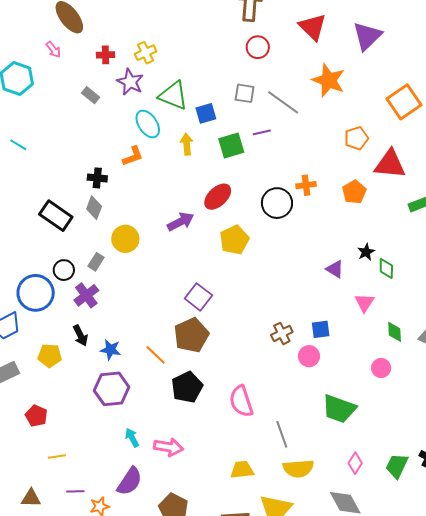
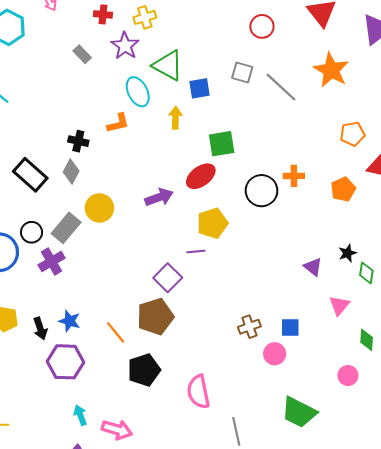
purple line: (262, 132) -> (196, 252), moved
green square: (231, 145) -> (222, 144), moved
gray rectangle: (96, 262) -> (66, 228), size x1.6
black arrow: (80, 335) -> (40, 328), moved

